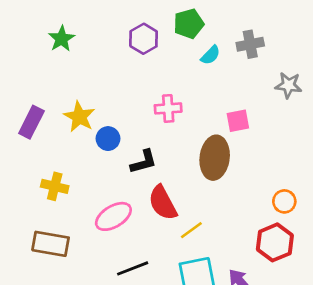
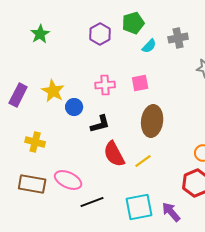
pink cross: (168, 108) -> (105, 85), moved
pink square: (238, 121) -> (140, 83), moved
pink ellipse: (113, 216) -> (68, 180), moved, turned 56
yellow line: (191, 230) -> (143, 161), moved

